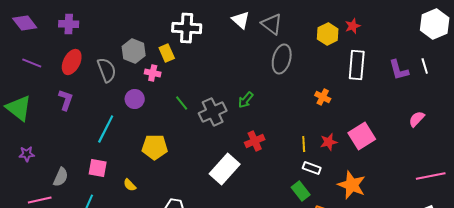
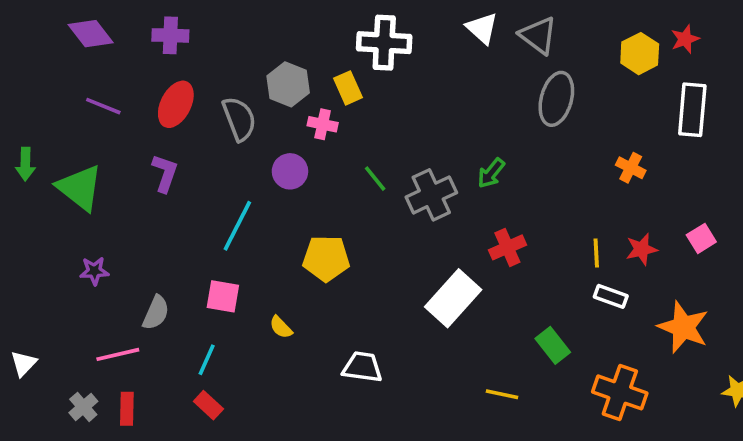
pink square: (362, 136) -> (701, 238), size x0.6
green rectangle: (301, 191) -> (553, 345), moved

